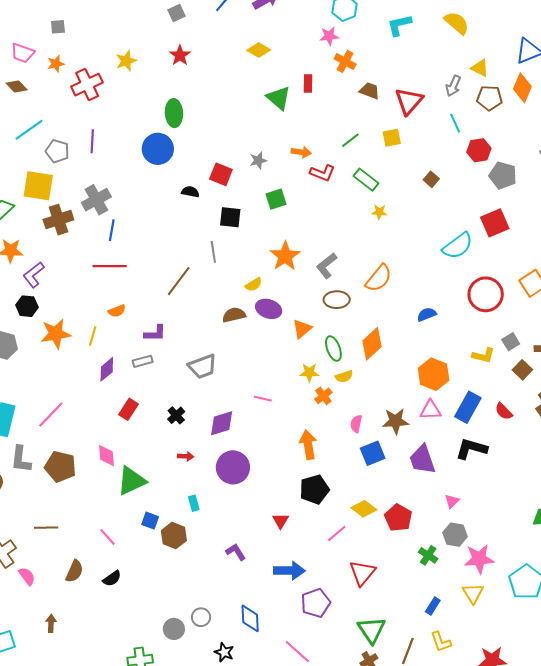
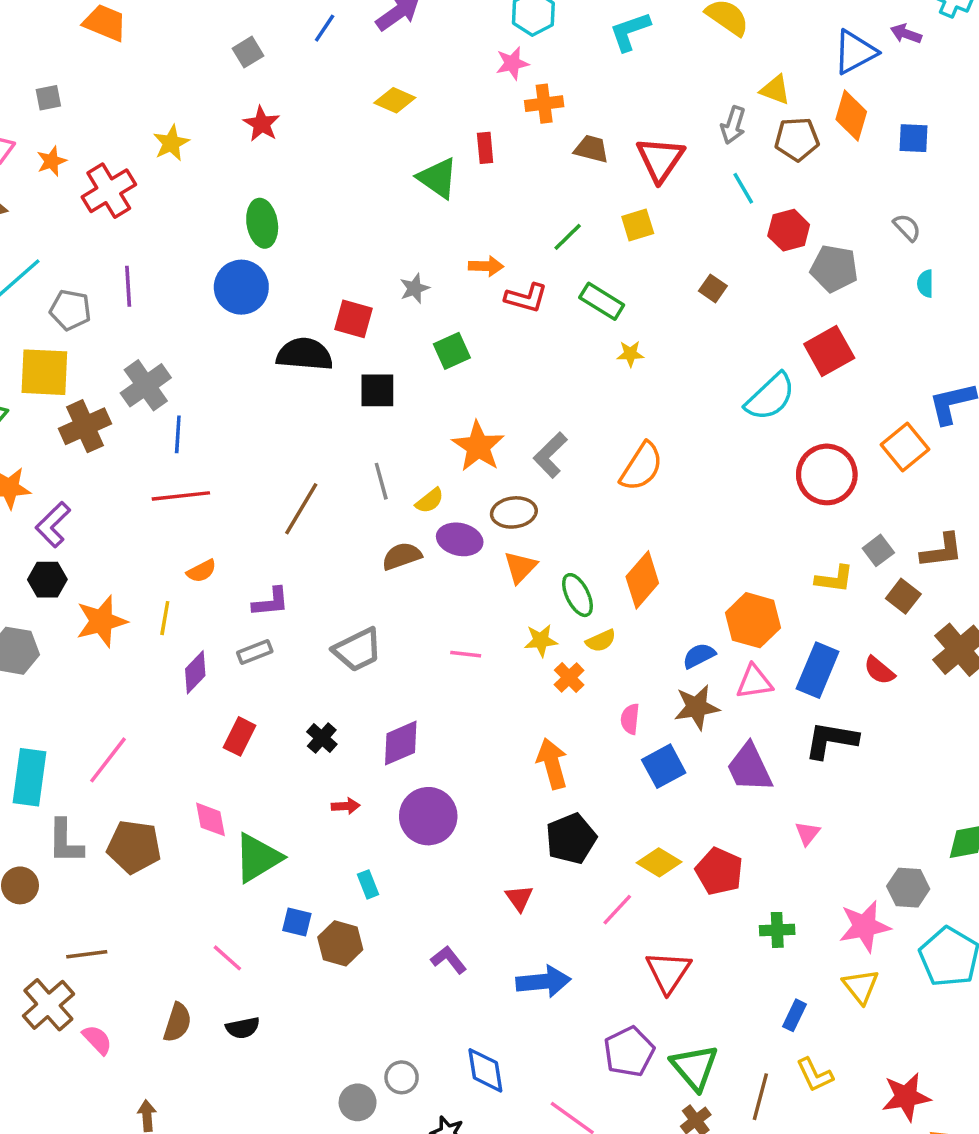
orange cross: (345, 61) -> (544, 104), turned -30
black semicircle: (190, 192) -> (305, 354), size x1.8
gray line: (213, 252) -> (381, 481), moved
brown ellipse: (337, 300) -> (514, 512), moved
blue semicircle: (427, 314) -> (699, 656), moved
pink line: (263, 399) -> (466, 654), moved
brown line: (46, 528) -> (87, 954), moved
gray hexagon: (455, 535) -> (908, 888), moved
green cross: (428, 555) -> (777, 930), turned -30
black semicircle: (112, 578) -> (243, 1028), turned 30
purple pentagon: (316, 603) -> (629, 1052), moved

